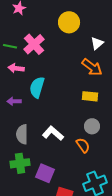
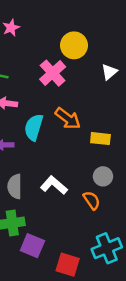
pink cross: (34, 44) -> (53, 73), moved
orange arrow: (92, 67) -> (68, 118), moved
purple square: (45, 173) -> (32, 246), moved

